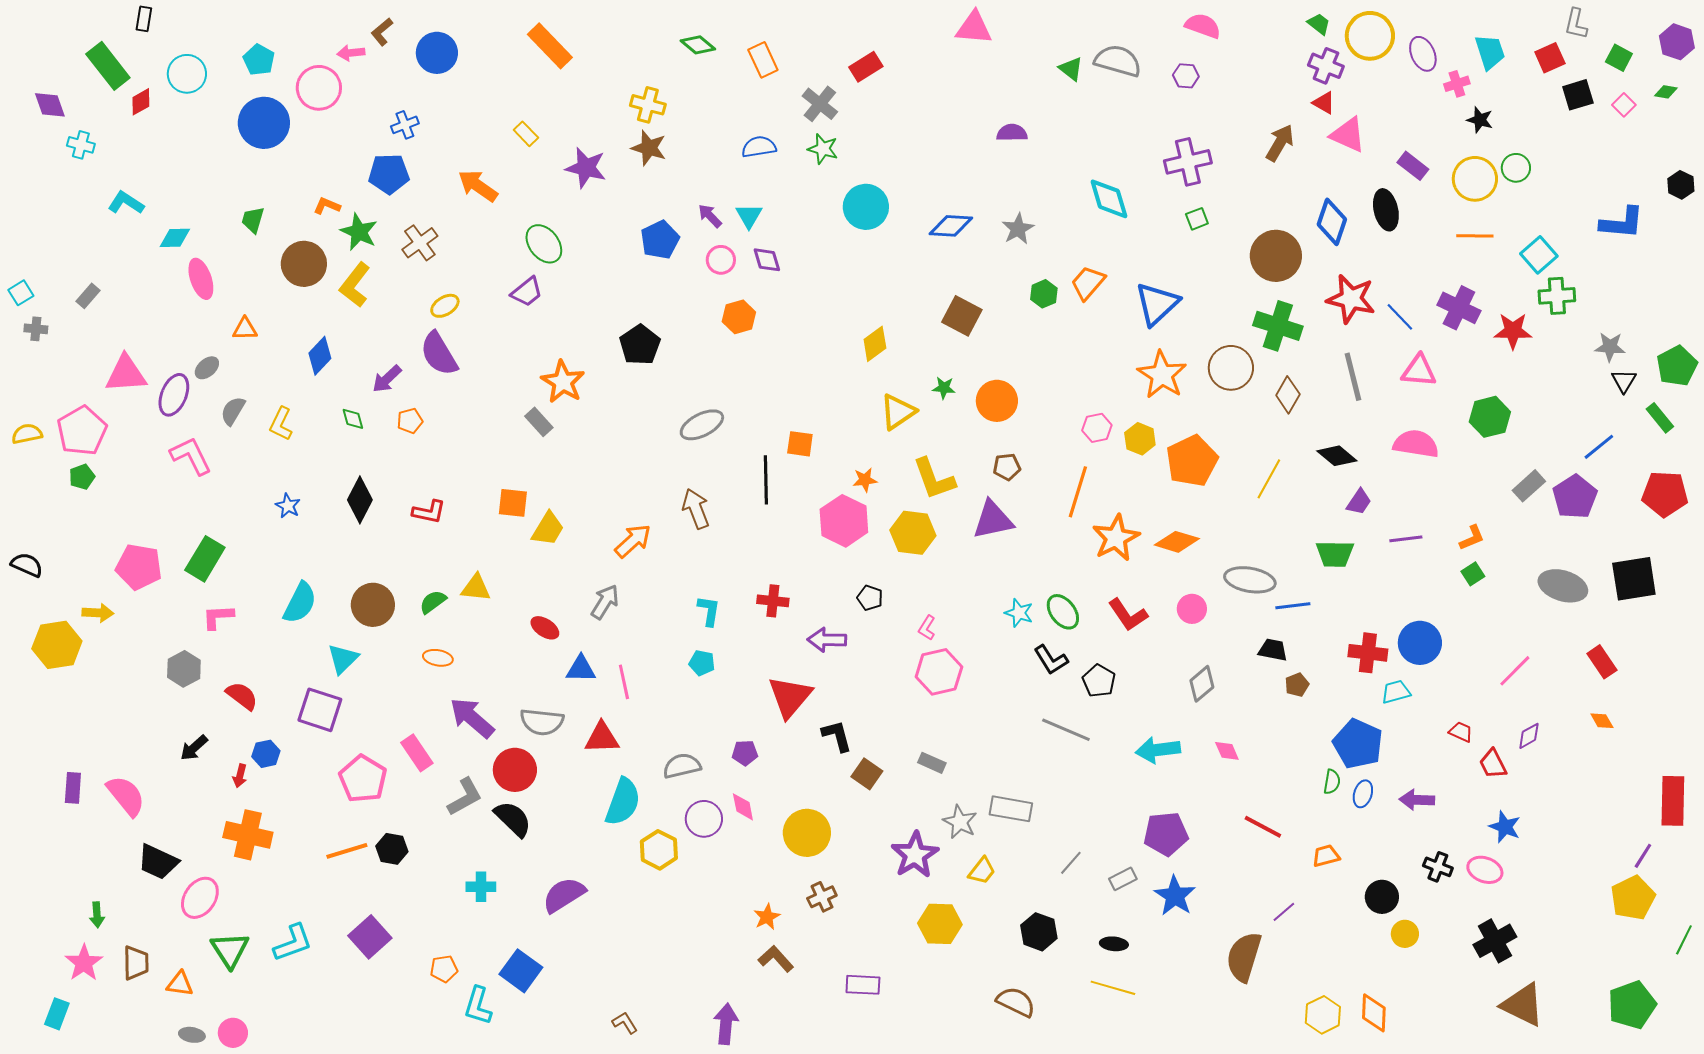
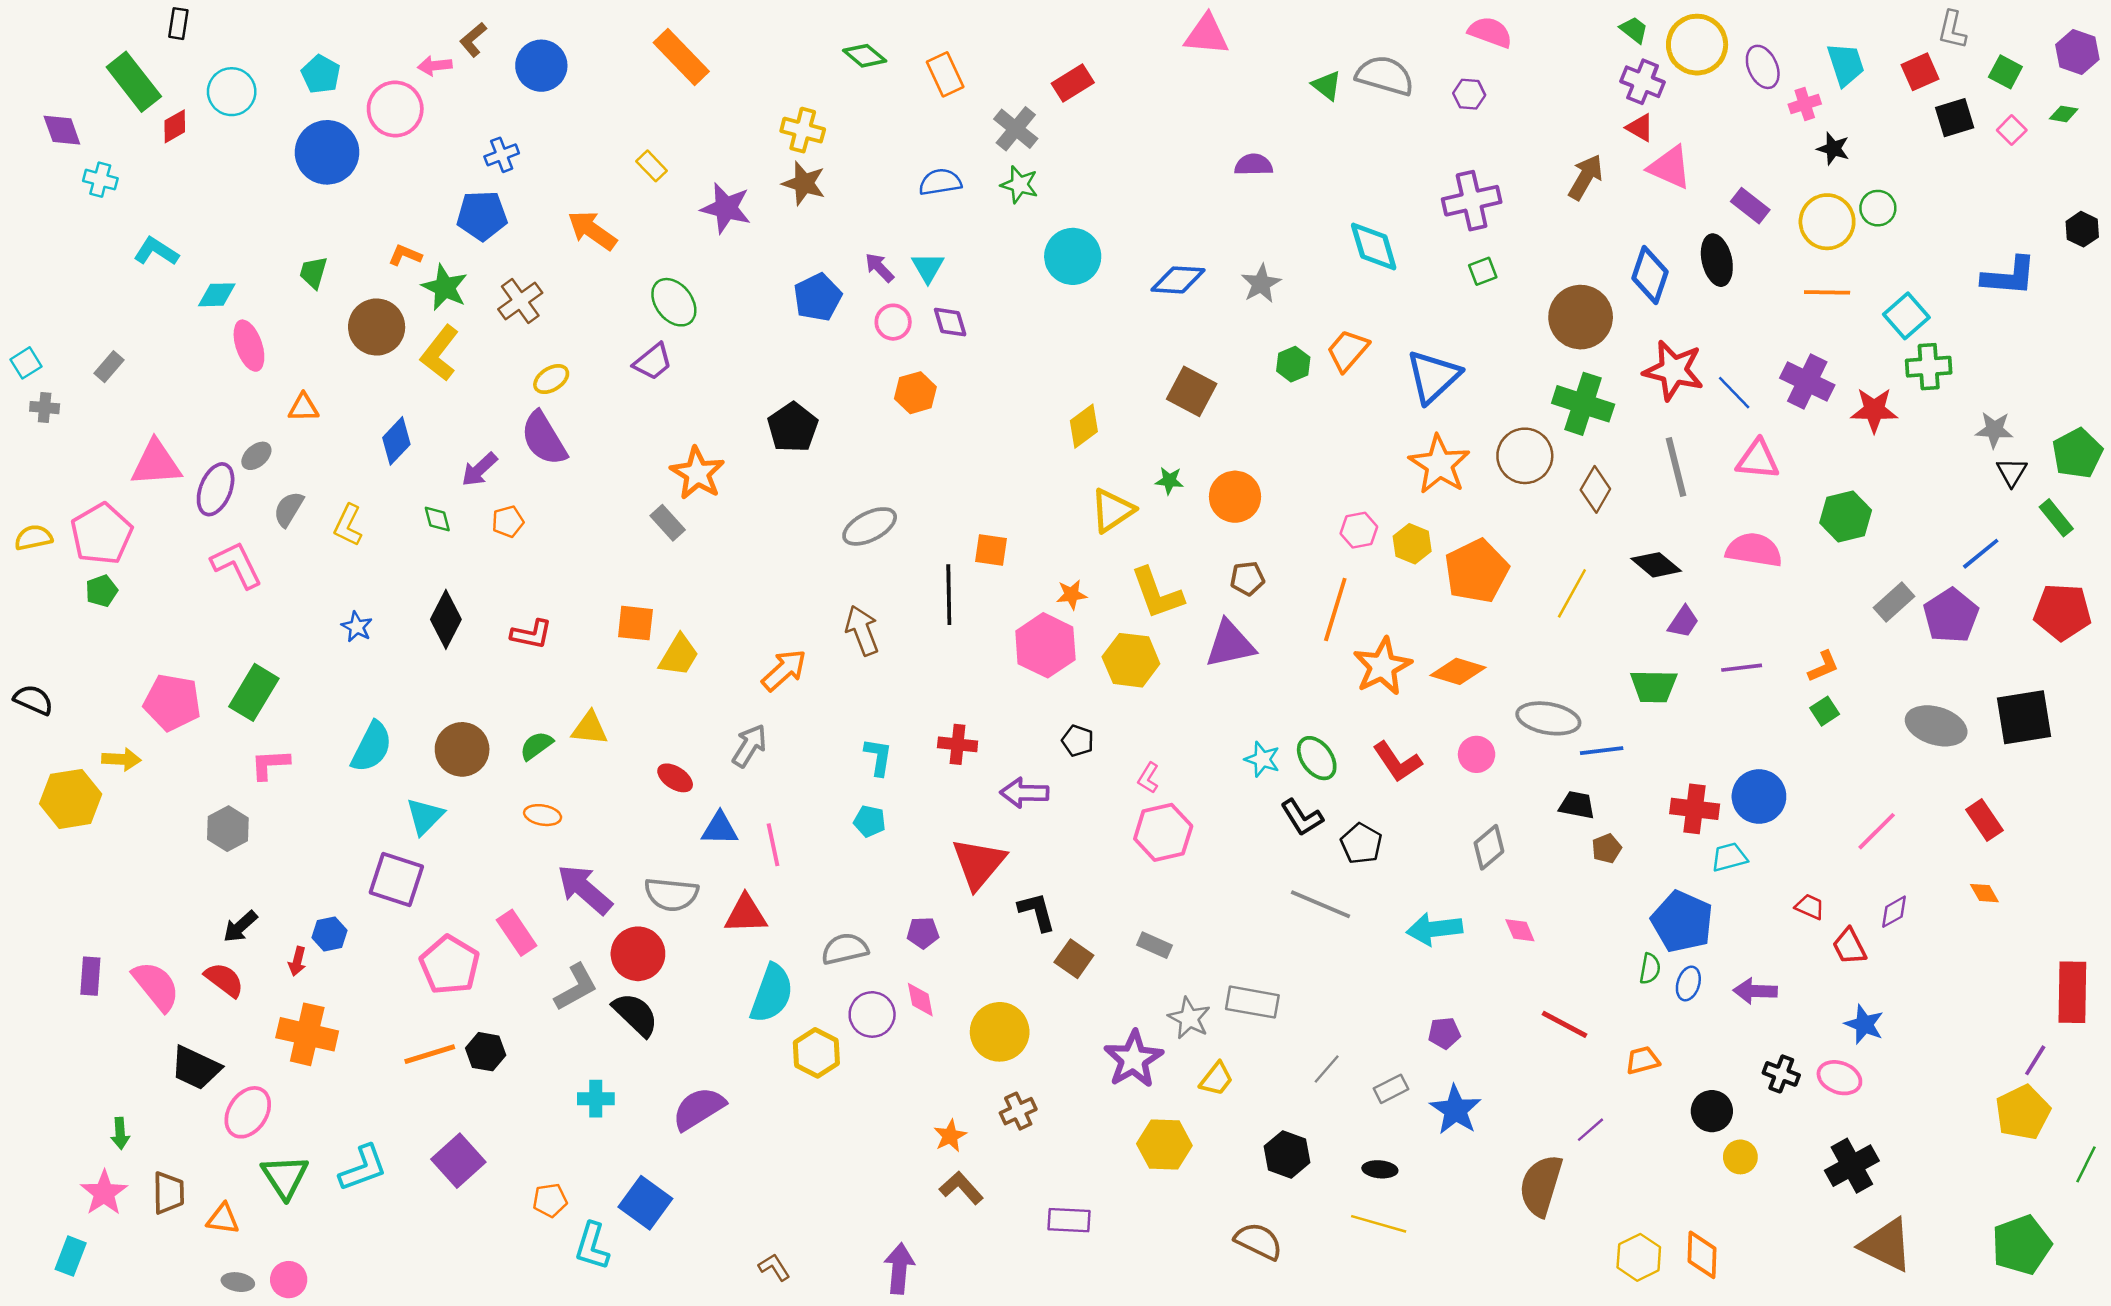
red semicircle: (242, 696) -> (224, 980), moved
purple pentagon: (1166, 834) -> (1444, 1033), size x0.6

